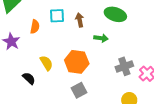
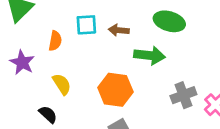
brown arrow: (80, 20) -> (119, 30), turned -72
green arrow: (101, 38) -> (150, 55), size x1.5
yellow semicircle: (46, 63) -> (62, 84), moved

